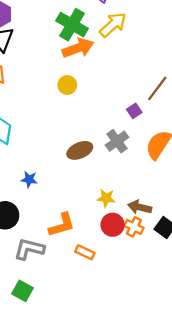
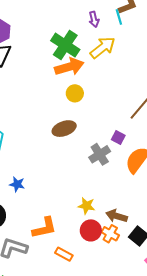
yellow circle: (67, 85) -> (75, 93), moved
purple square: (134, 111) -> (118, 137), moved, turned -32
brown ellipse: (80, 150) -> (64, 129), moved

